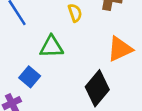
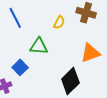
yellow semicircle: (75, 13) -> (59, 22), turned 40

